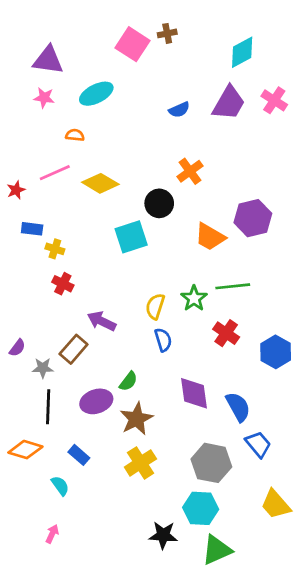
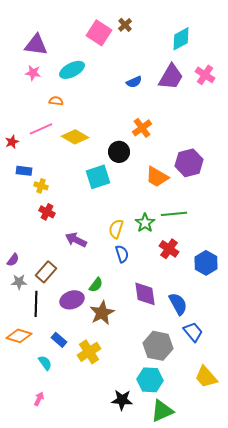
brown cross: (167, 33) -> (125, 25), turned -32
brown rectangle: (74, 349) -> (46, 272), moved
gray star: (43, 368) -> (19, 282), moved
yellow cross: (140, 463) -> (89, 352), moved

